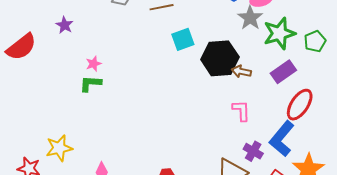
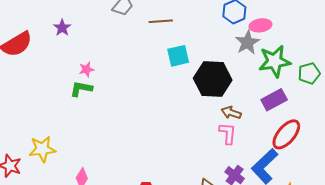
brown arrow: (241, 71) -> (231, 113), moved

